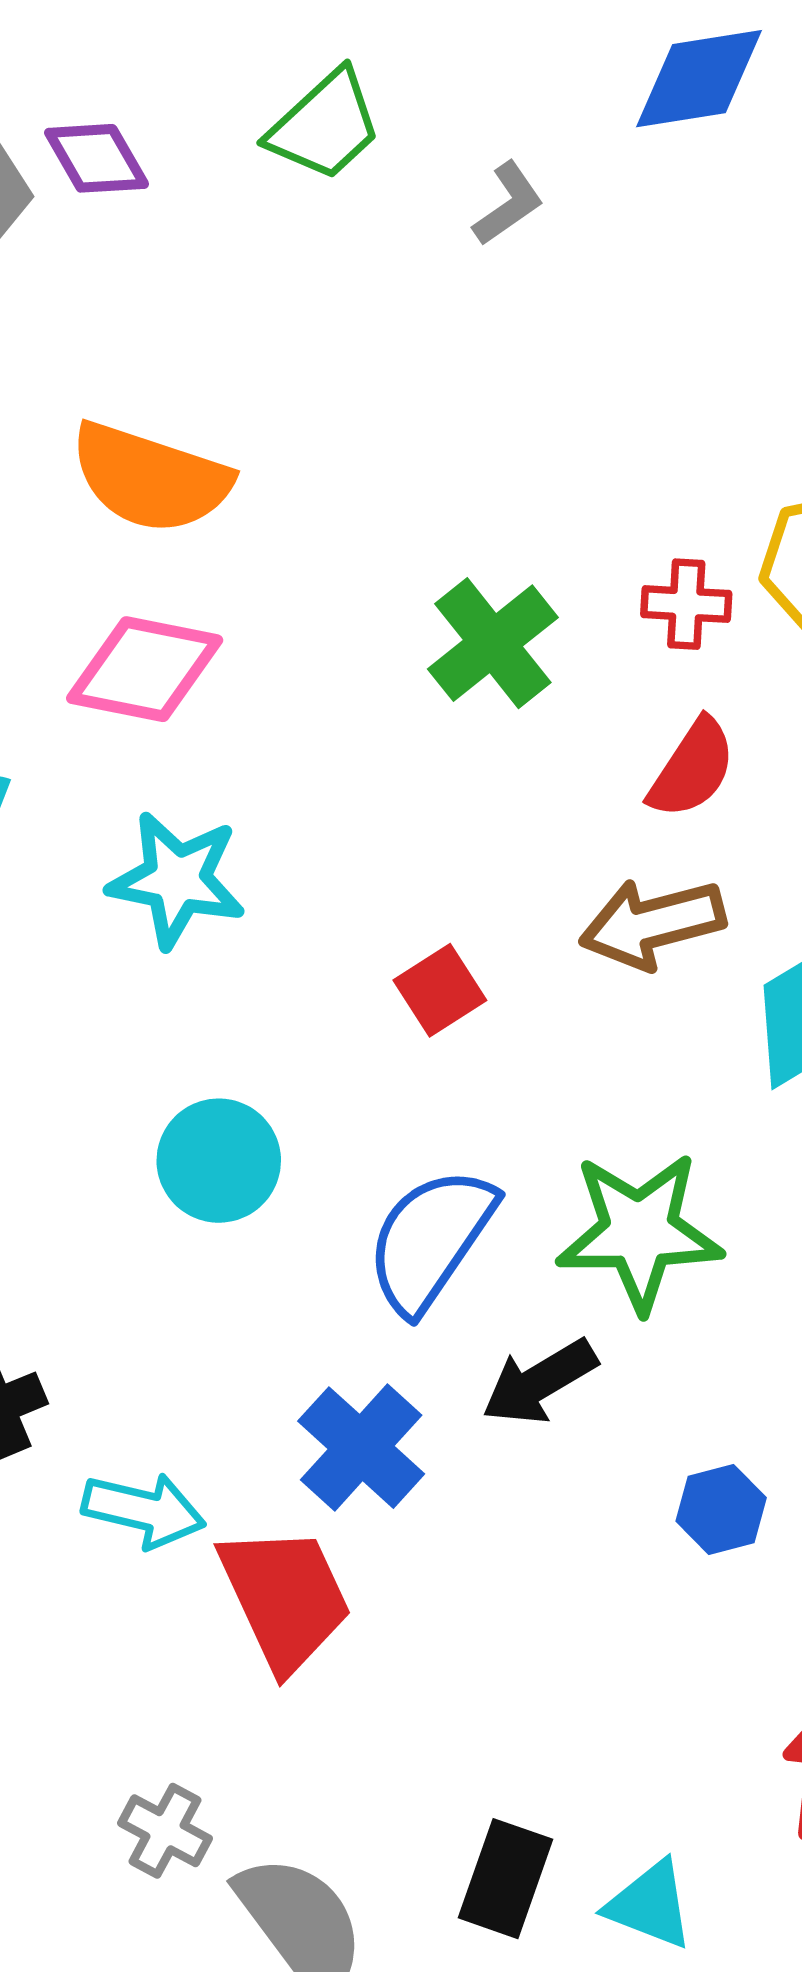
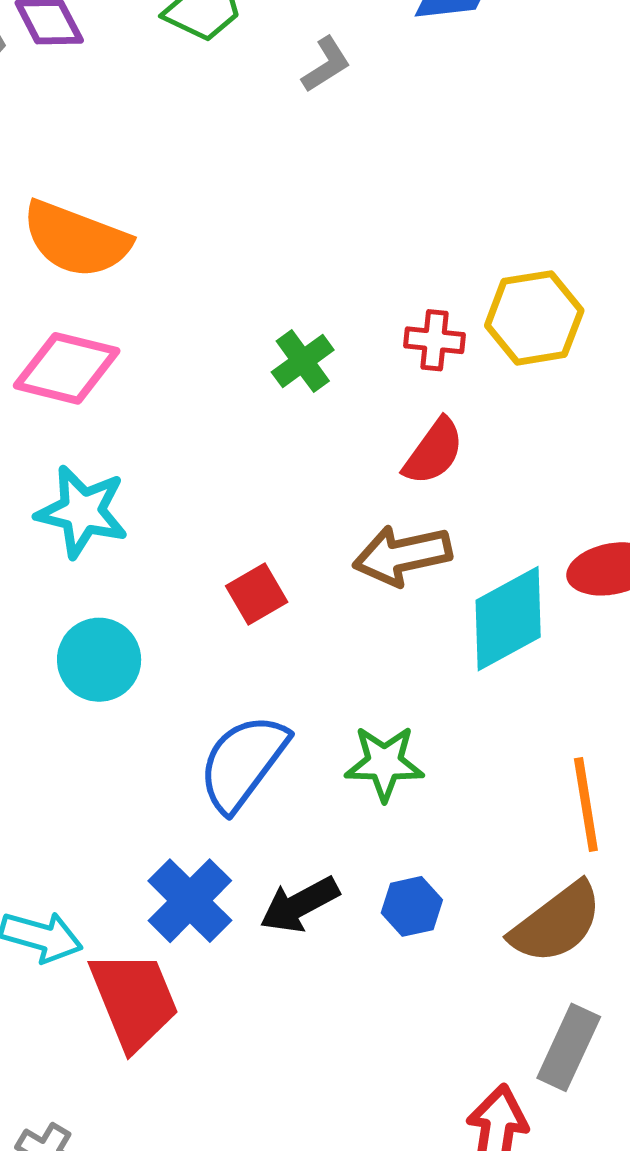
green cross: (493, 643) -> (303, 361), size x0.7
cyan circle: (219, 1161) -> (99, 660), moved
green star: (639, 1232) -> (384, 763), size x0.7
black arrow: (539, 1382) -> (299, 905), moved
blue hexagon: (721, 1509) -> (412, 906), moved

